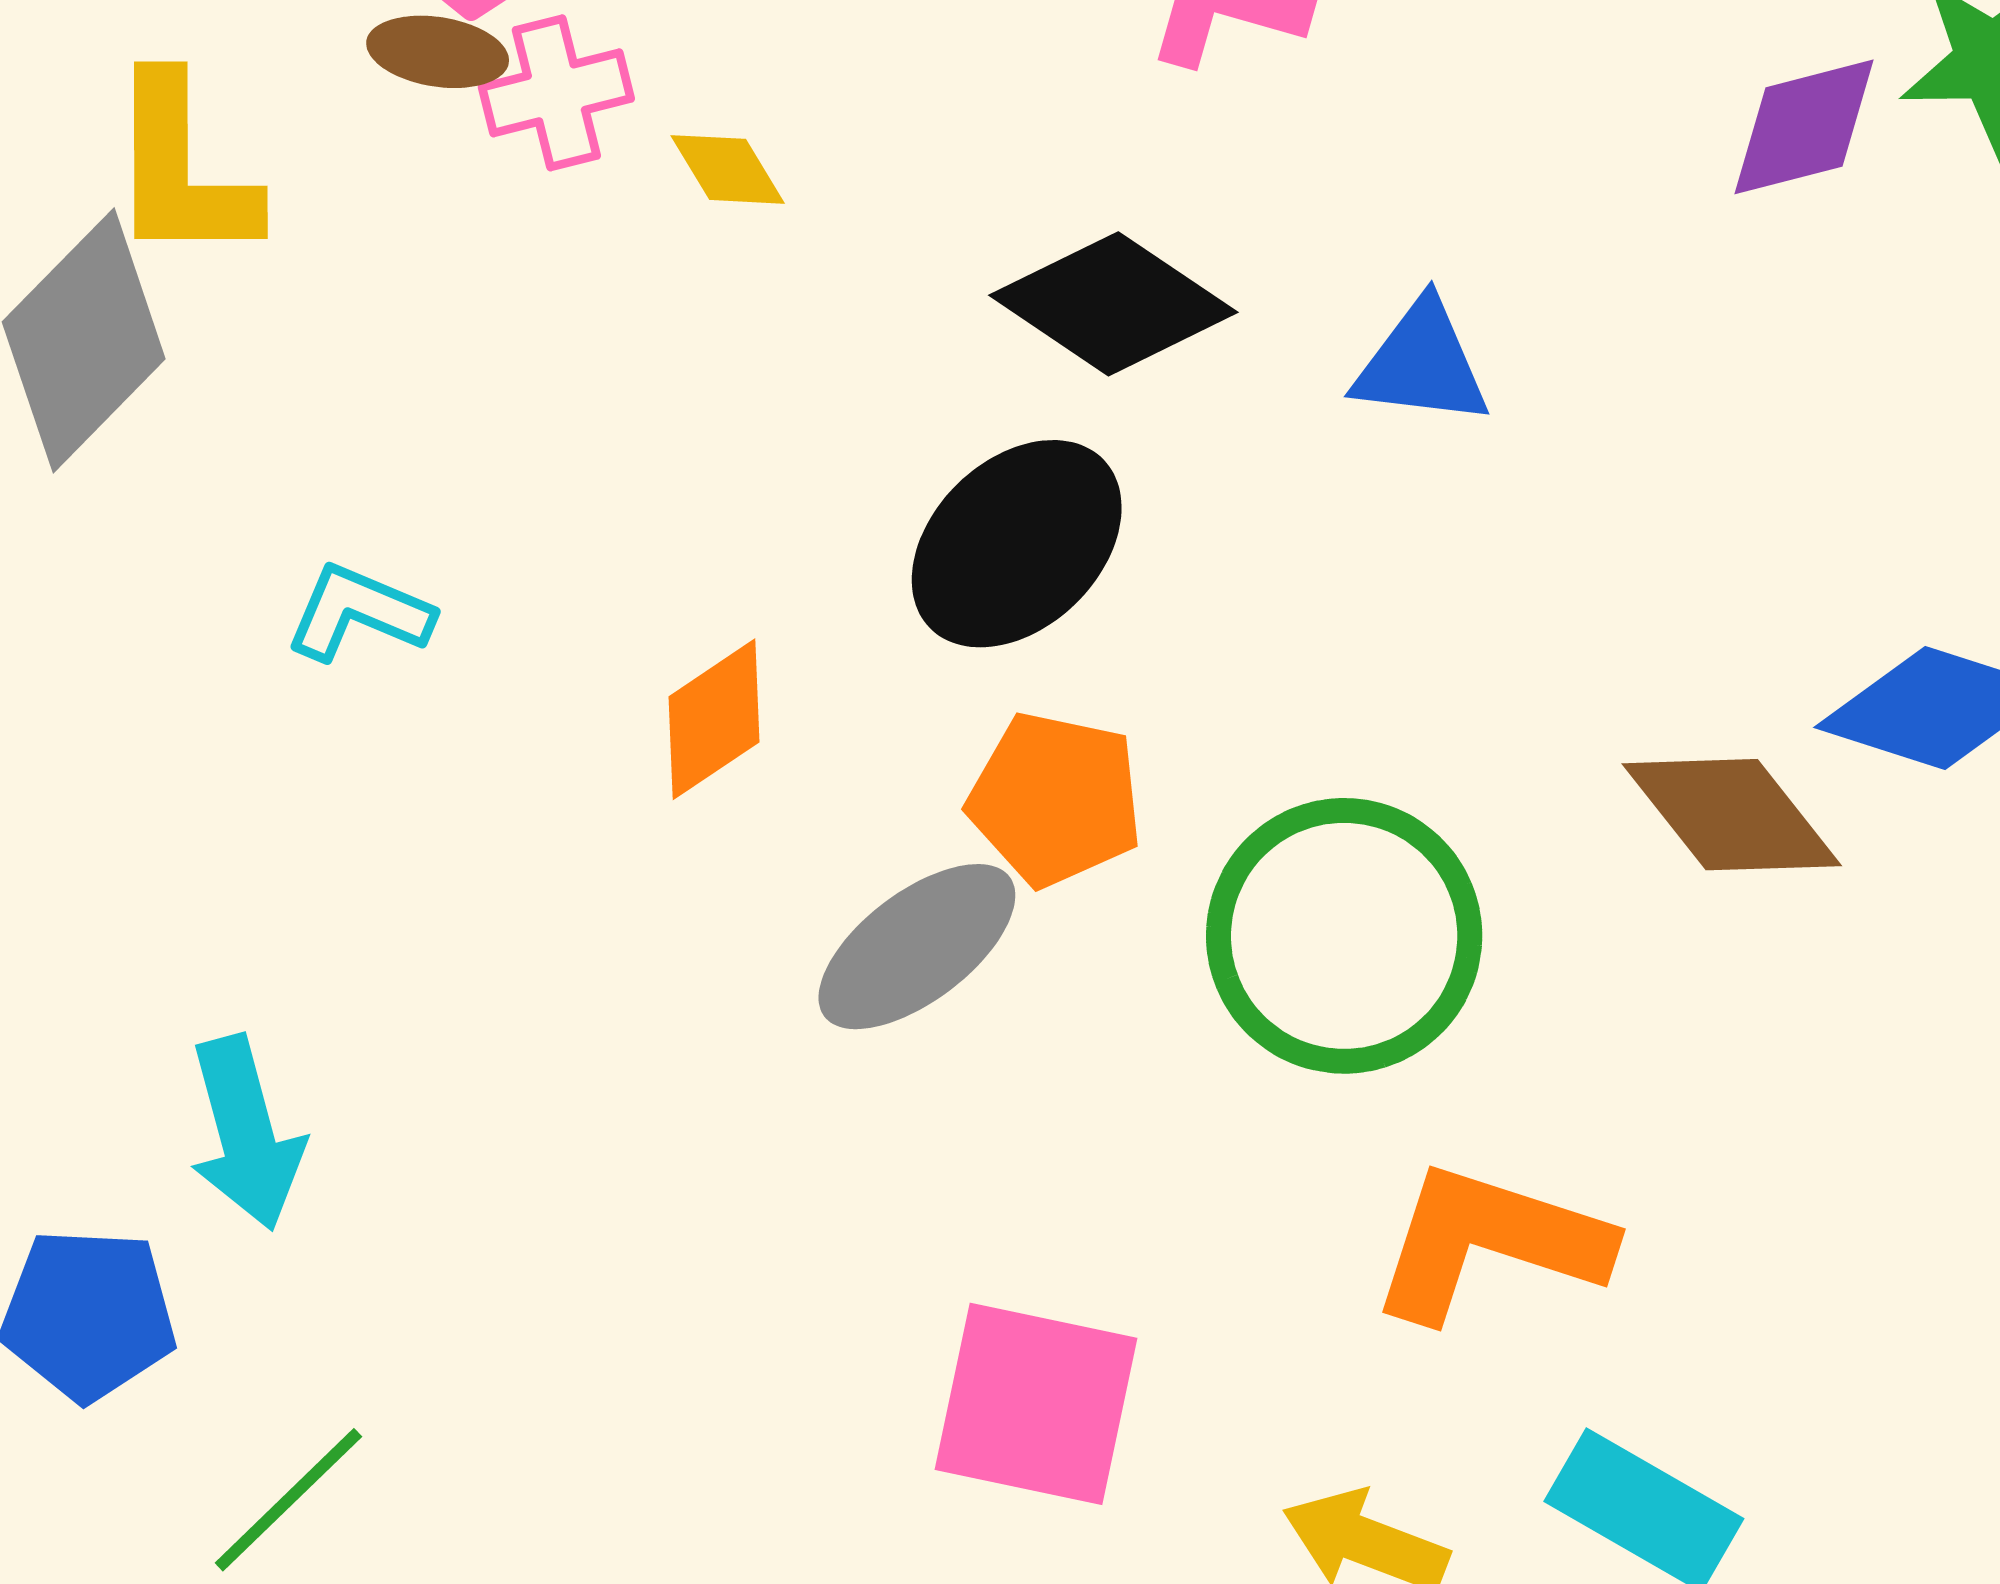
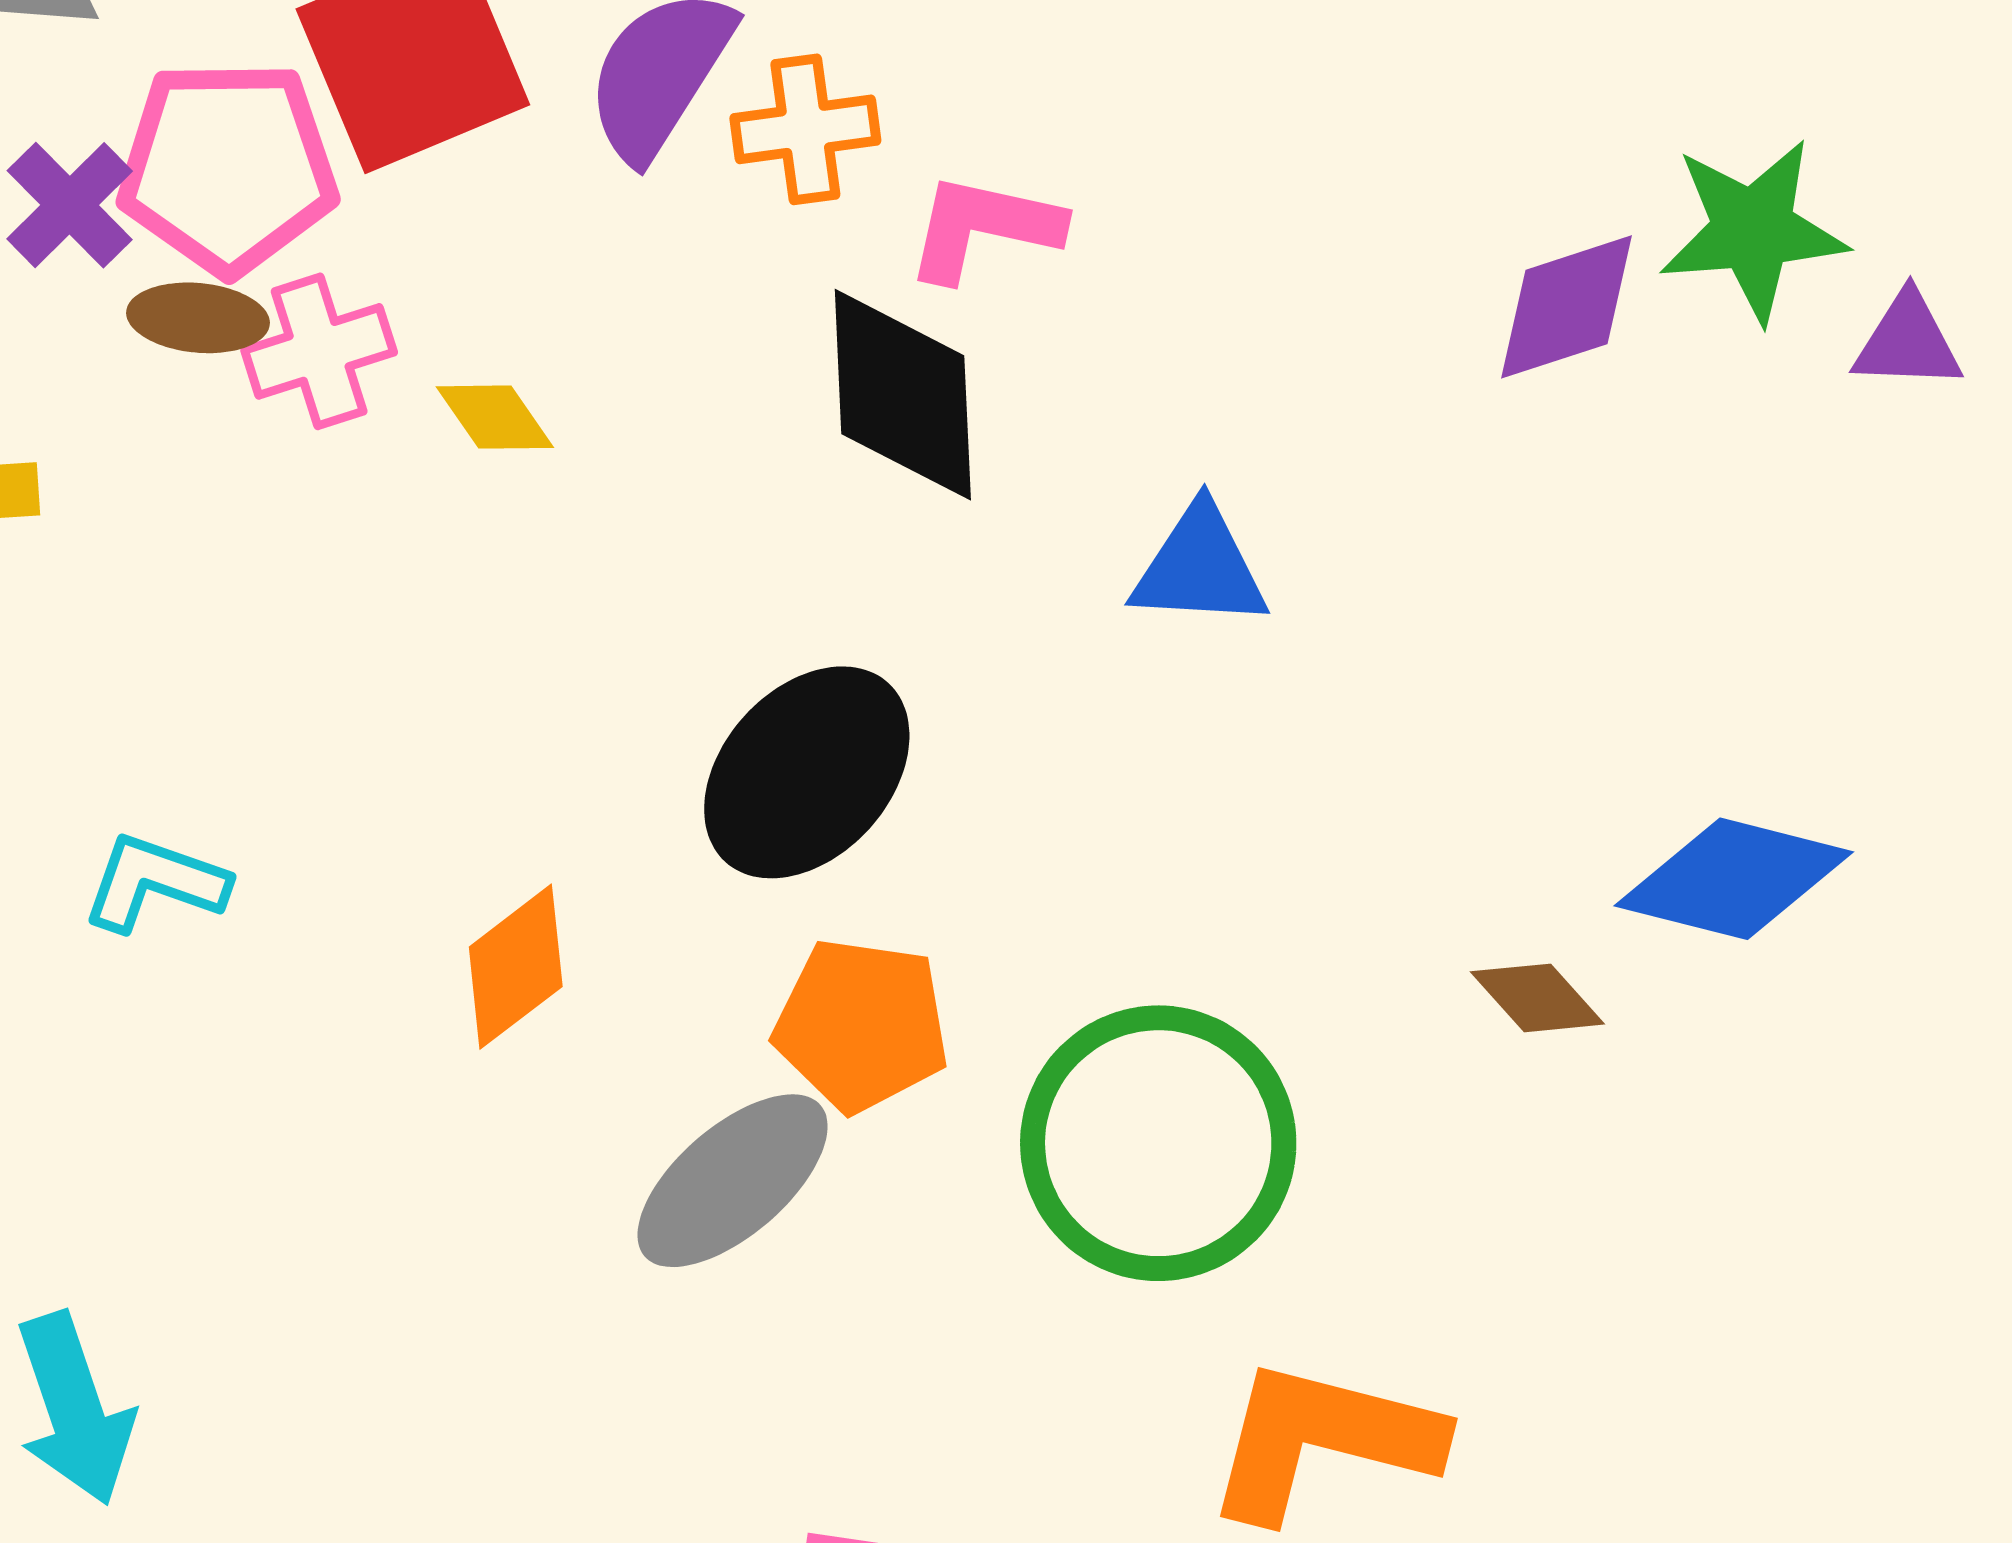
black diamond: (1113, 304) -> (903, 395), moved, turned 57
brown diamond: (1732, 815) -> (1537, 998), size x0.6

